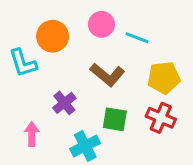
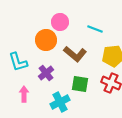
pink circle: (101, 24) -> (60, 22), moved
orange circle: (53, 36) -> (46, 40), moved
cyan L-shape: (23, 63) -> (18, 62), moved

